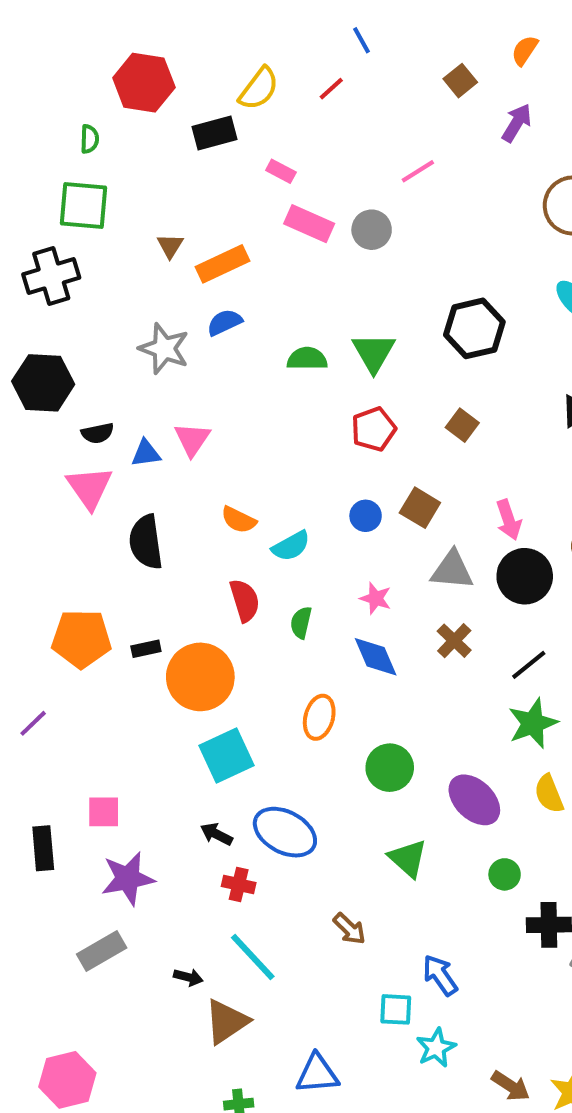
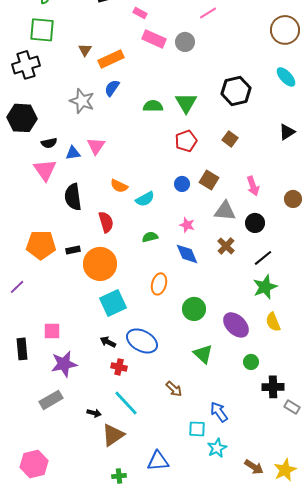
blue semicircle: (225, 322) -> (112, 88), turned -30
black circle: (525, 576) -> (255, 223), moved, size x0.7
red semicircle: (245, 600) -> (106, 222), moved
green semicircle: (301, 623) -> (150, 237), turned 63

